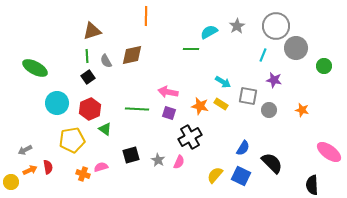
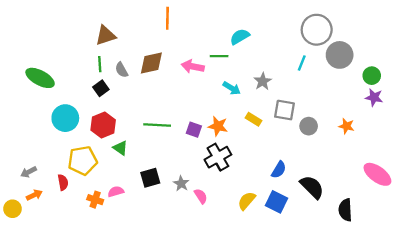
gray star: (237, 26) -> (263, 81), moved
purple star: (274, 80) -> (374, 97), moved
cyan arrow: (223, 82) -> (232, 88), moved
pink arrow: (168, 92) -> (193, 66), moved
orange star: (200, 106) -> (218, 126), moved
pink semicircle: (179, 162) -> (201, 196), moved, turned -56
red semicircle: (48, 167) -> (63, 182), moved
black semicircle: (312, 185) -> (345, 210), moved

